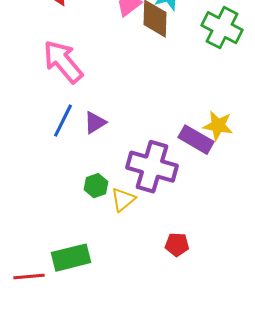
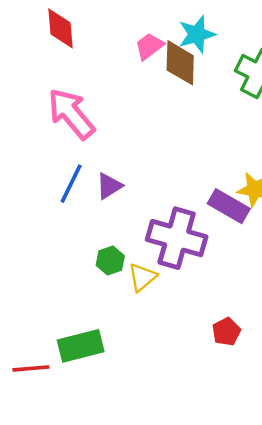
red pentagon: (177, 245) -> (226, 332), moved, turned -30

